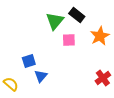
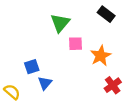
black rectangle: (77, 15) -> (106, 14), moved
orange star: (100, 36) -> (101, 56), moved

